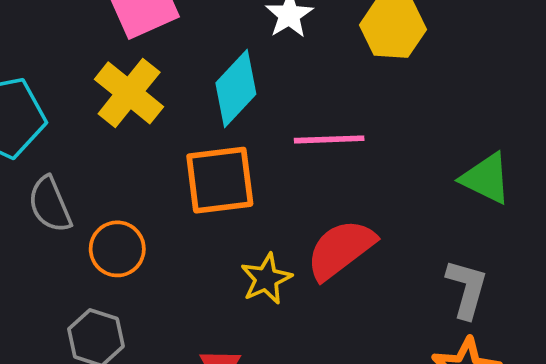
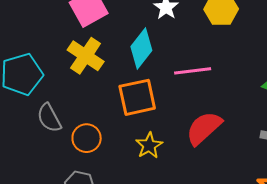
yellow star: (266, 279) -> (149, 145), moved

